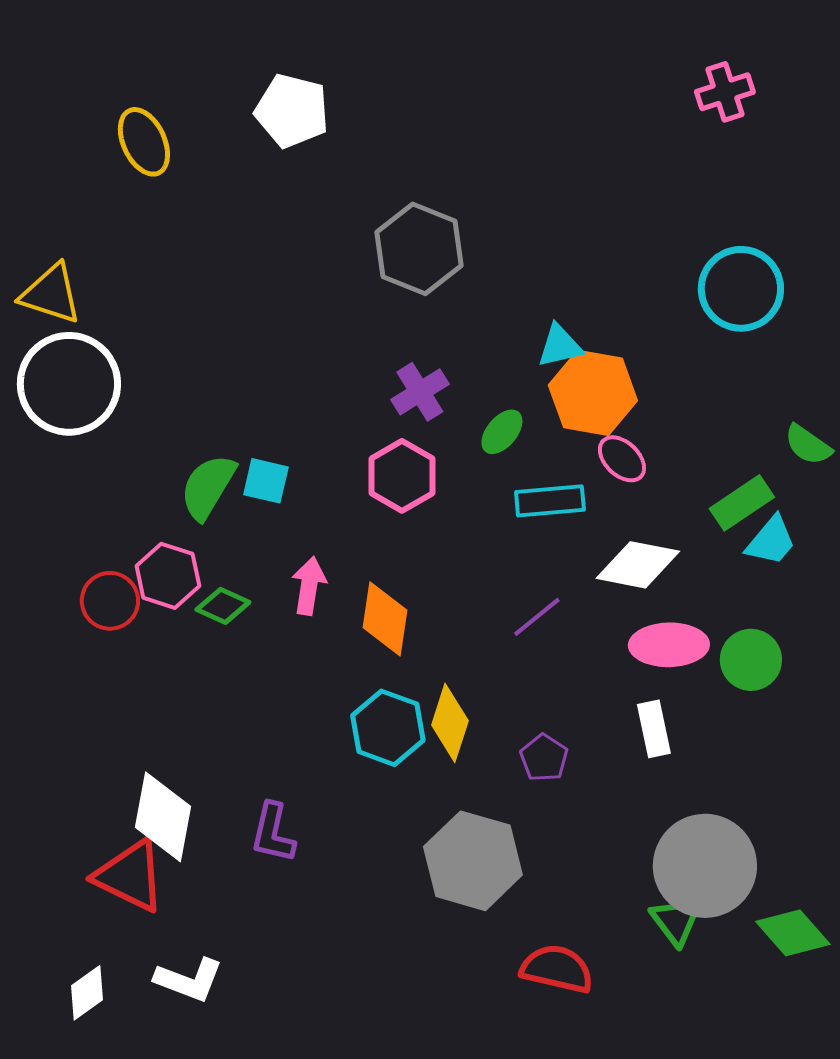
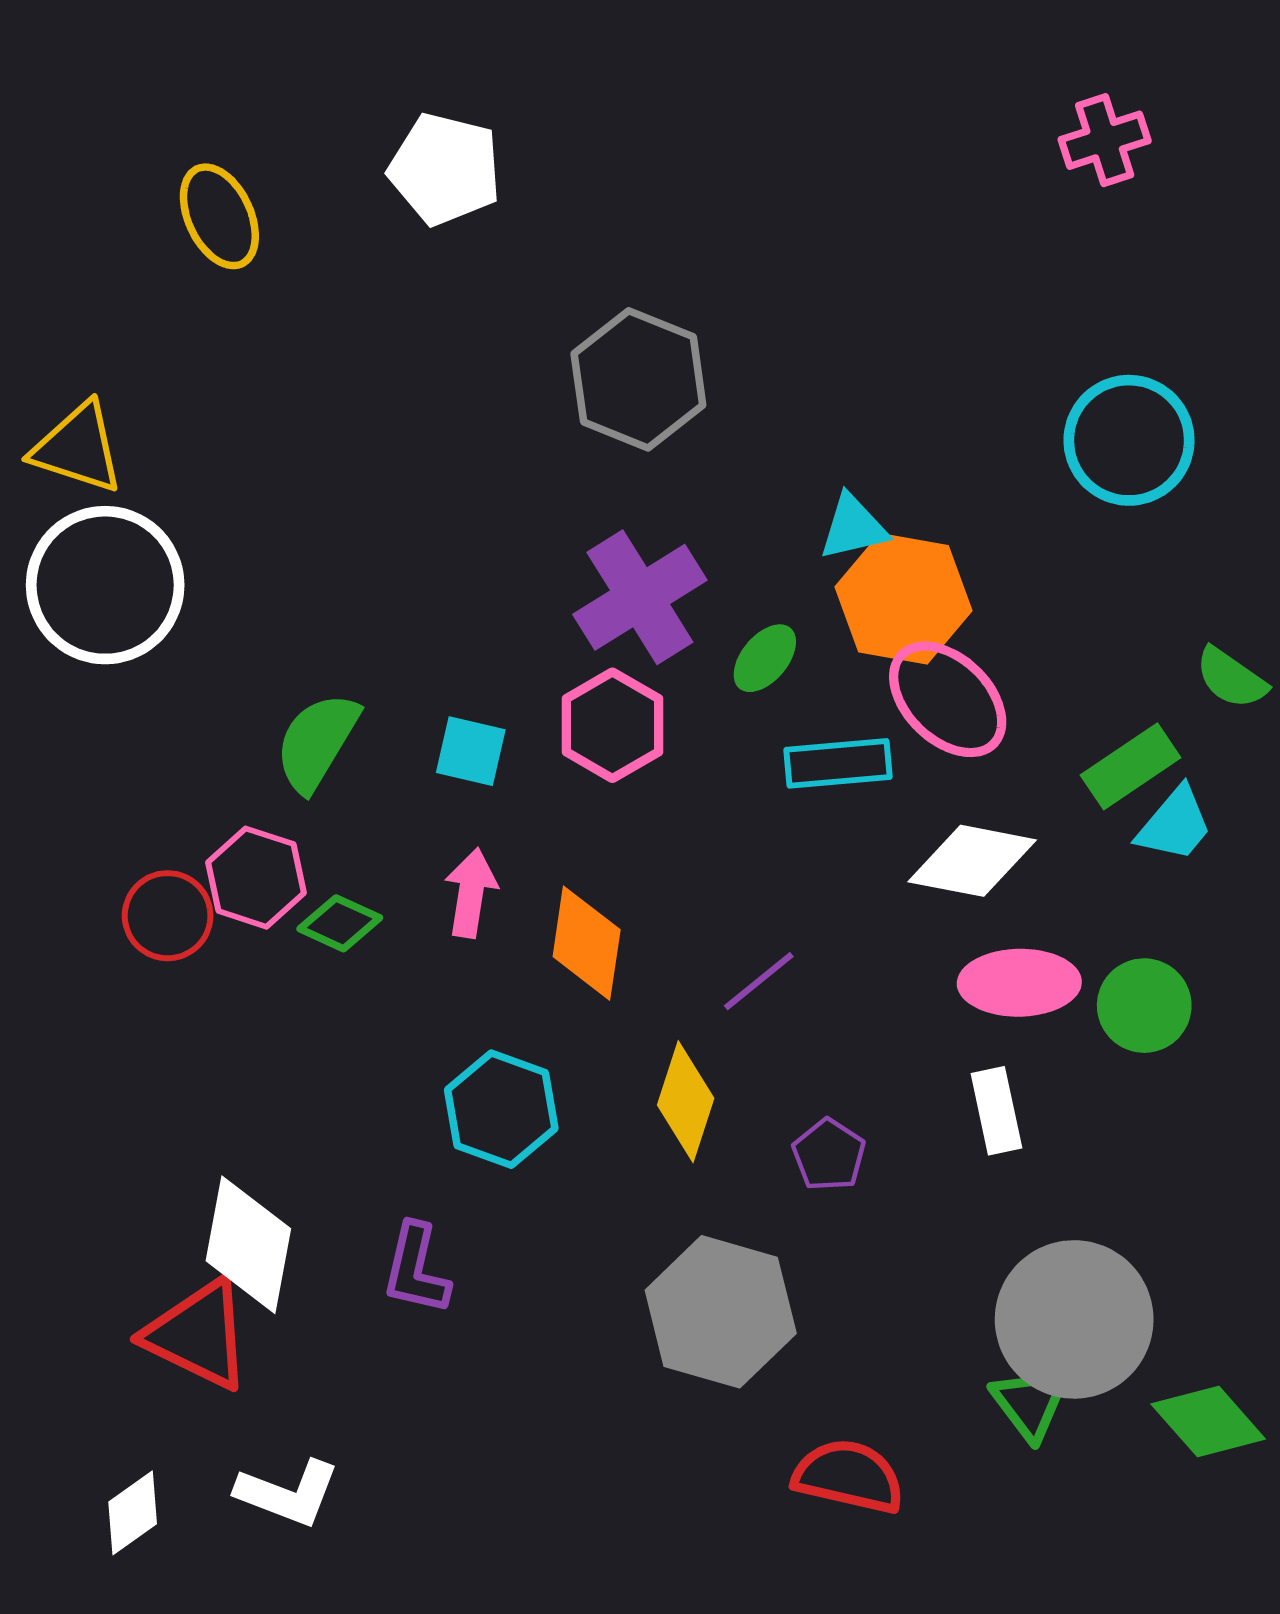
purple cross: (420, 392) -> (640, 597), size x1.5
pink ellipse: (622, 459) -> (948, 699), size x1.6
cyan square: (266, 481) -> (471, 751), moved
purple line: (537, 617) -> (759, 981), moved
cyan hexagon: (388, 728) -> (501, 1109), moved

